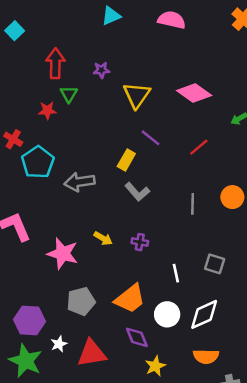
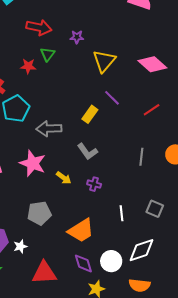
red arrow: (55, 63) -> (39, 27), turned 95
gray L-shape: (137, 192) -> (87, 151), moved
pink star: (63, 254) -> (33, 163), moved
gray pentagon: (81, 301) -> (39, 213), moved
white circle: (167, 314) -> (111, 261), moved
white star: (59, 344) -> (20, 246), moved

